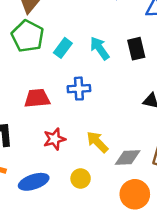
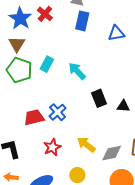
cyan rectangle: (63, 48) -> (47, 64), moved
black rectangle: (136, 49) -> (99, 98), moved
blue cross: (79, 89) -> (58, 112), moved, turned -30

